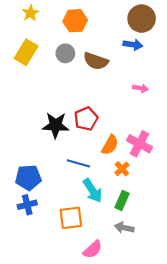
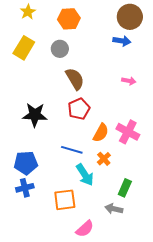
brown semicircle: (96, 61) -> (75, 79), moved, turned -140
black star: (56, 125) -> (35, 115), moved
orange cross: (122, 169) -> (104, 159), moved
green rectangle: (122, 200) -> (125, 188), moved

